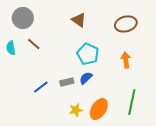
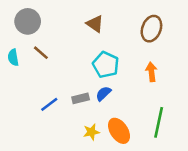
brown ellipse: (126, 24) -> (151, 29), turned -55
orange ellipse: (99, 109) -> (119, 131), turned -65

